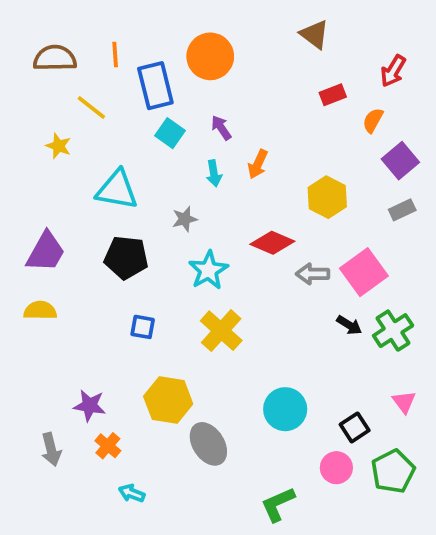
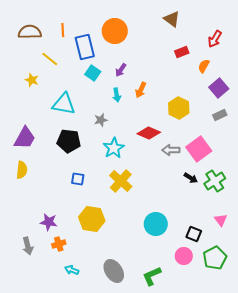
purple arrow: (221, 128) -> (121, 70), turned -112
yellow semicircle: (40, 310) -> (22, 170), turned 96
black square: (355, 427) -> (194, 234), turned -35
gray ellipse: (208, 444) -> (114, 271), moved
orange cross: (108, 446) -> (59, 244), turned 32

